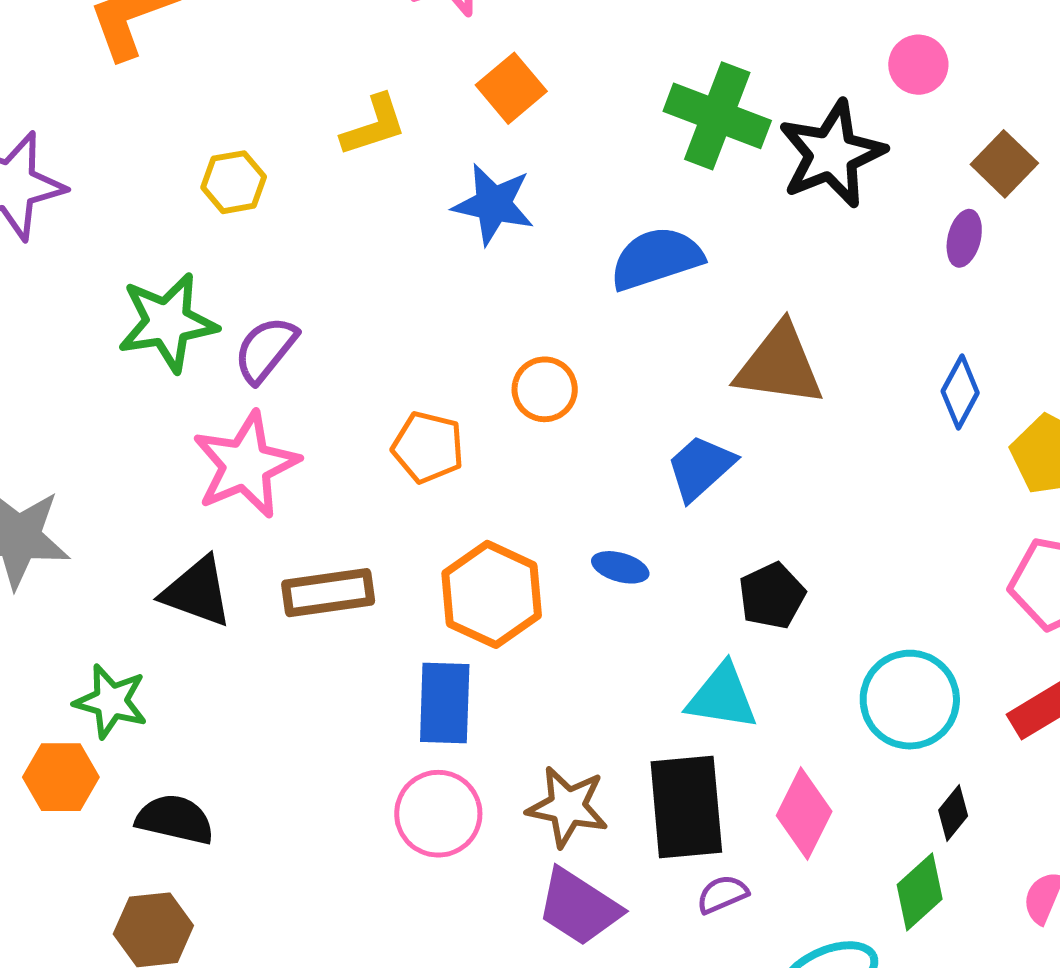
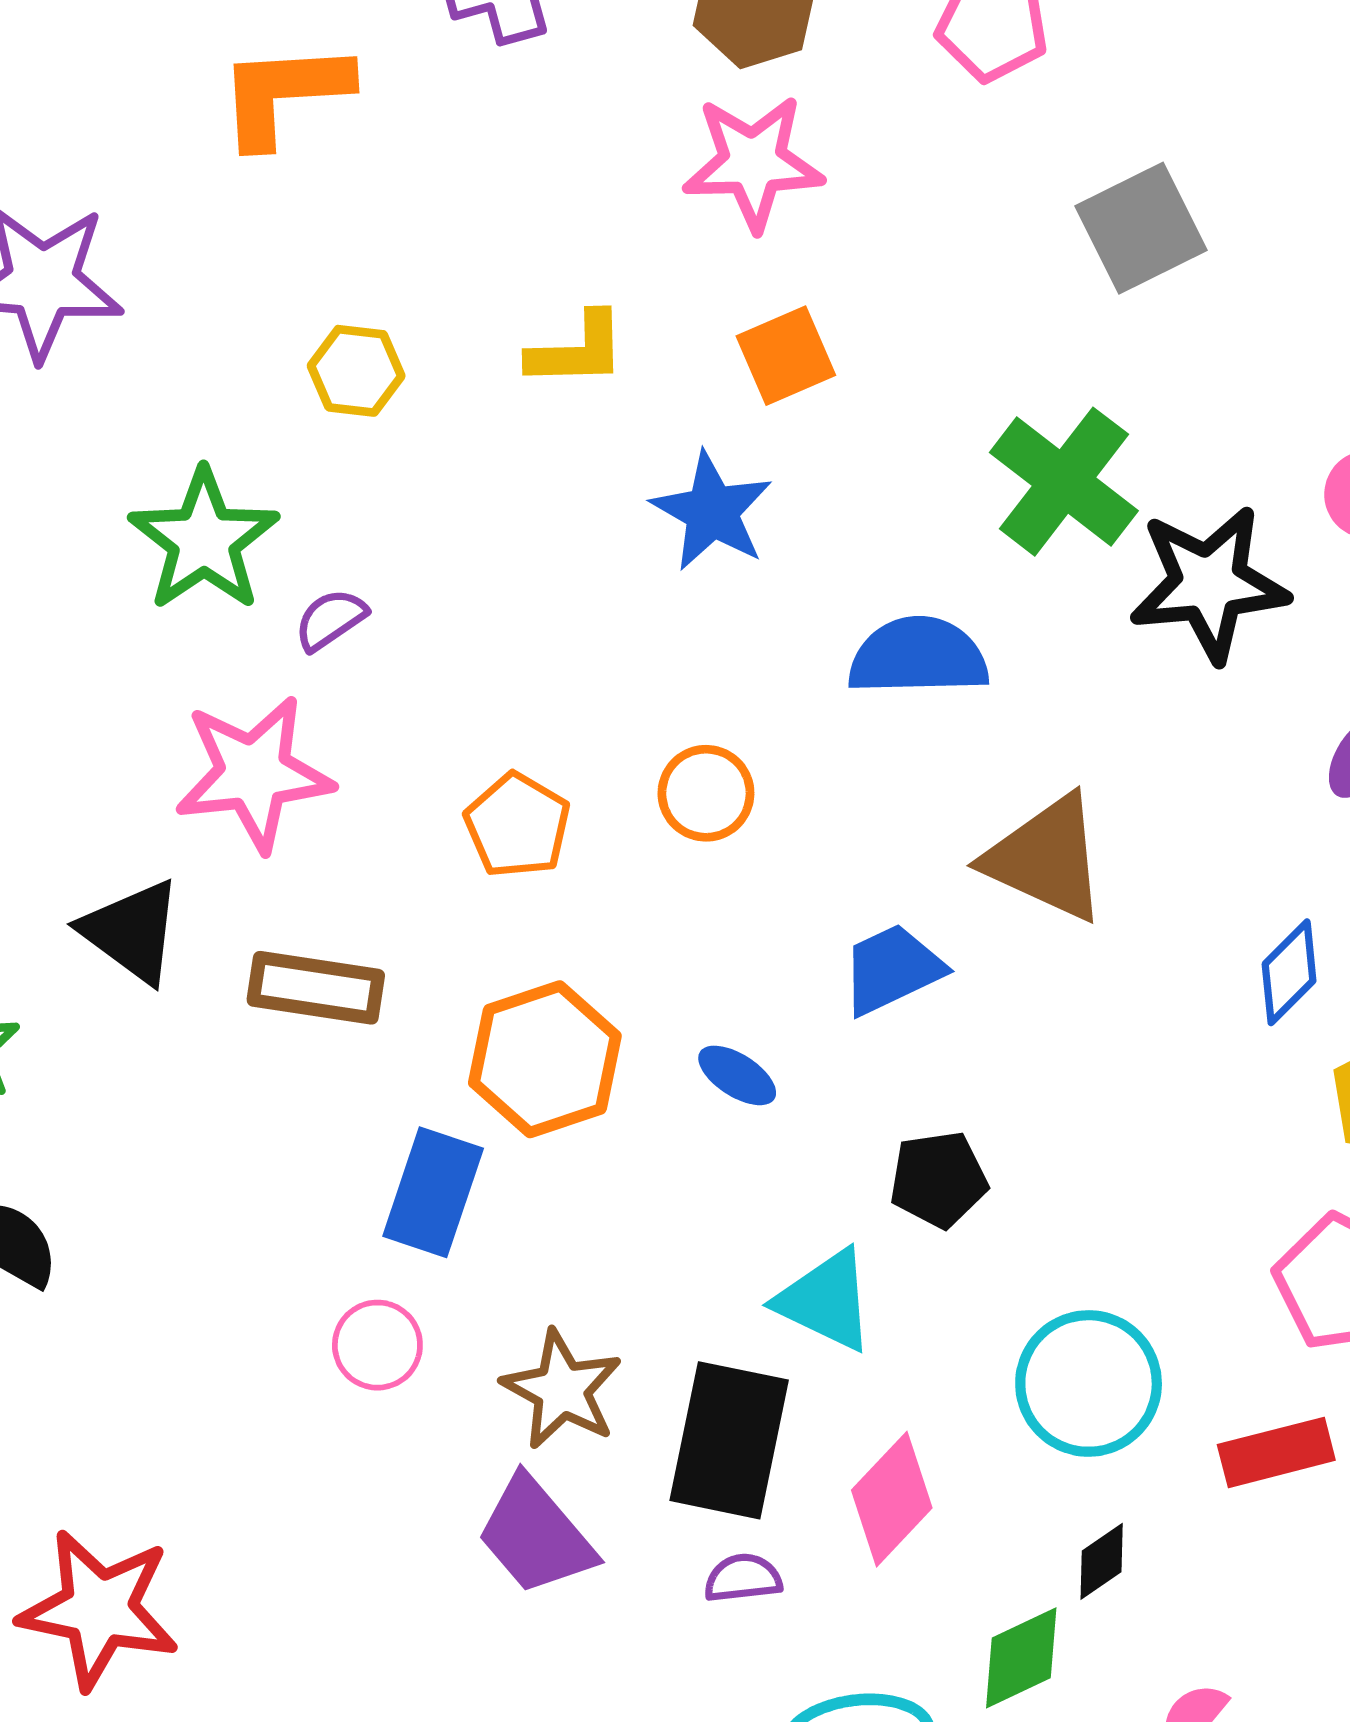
green star: (167, 322) -> (204, 540), turned 30
purple semicircle: (266, 350) -> (330, 620), size x0.7
pink circle: (438, 814) -> (377, 1345), size x0.7

